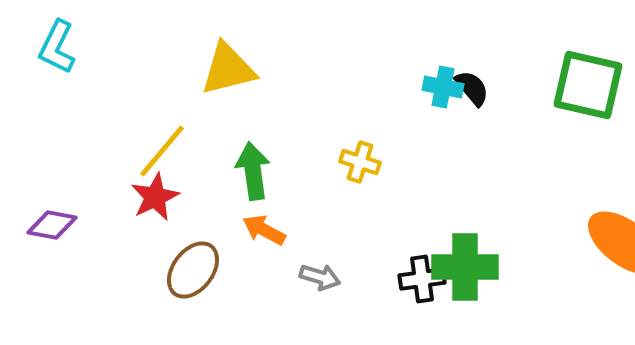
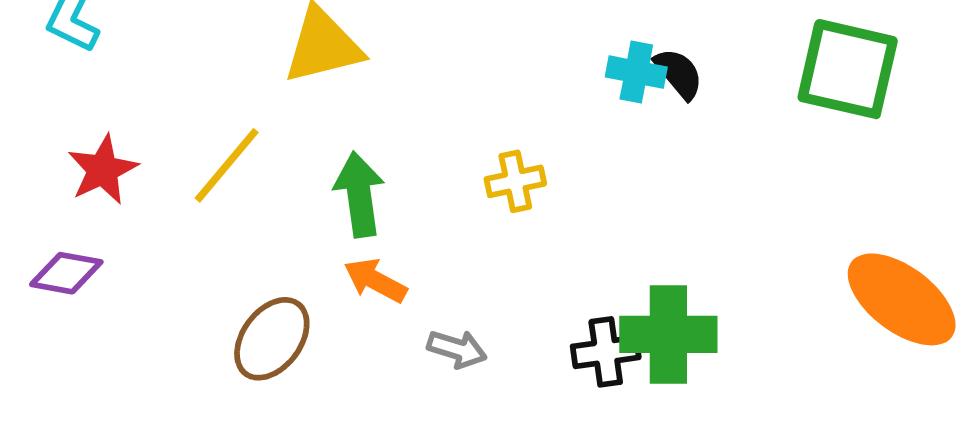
yellow cross: (360, 162) -> (515, 181), turned -30
red star: (155, 197) -> (103, 170), moved

